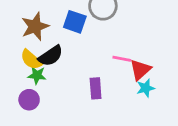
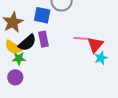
purple rectangle: (96, 88) -> (43, 39), moved

